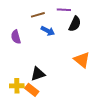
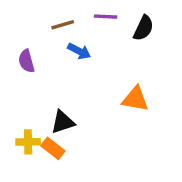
black semicircle: (75, 24) -> (144, 28), moved
orange triangle: (82, 60) -> (135, 99), turned -30

